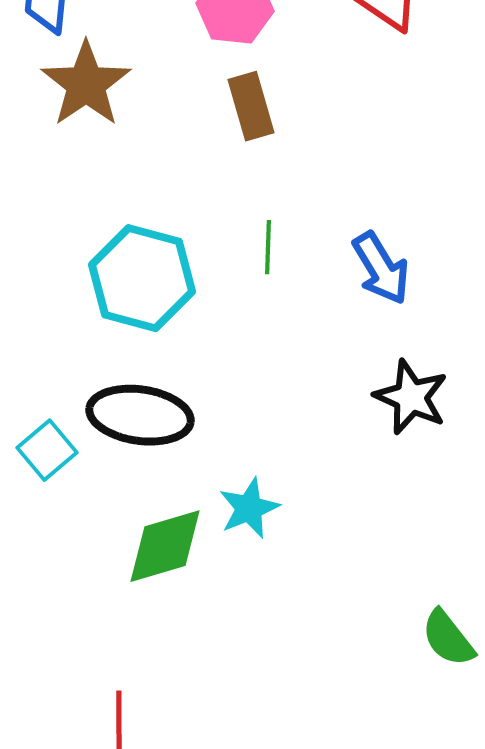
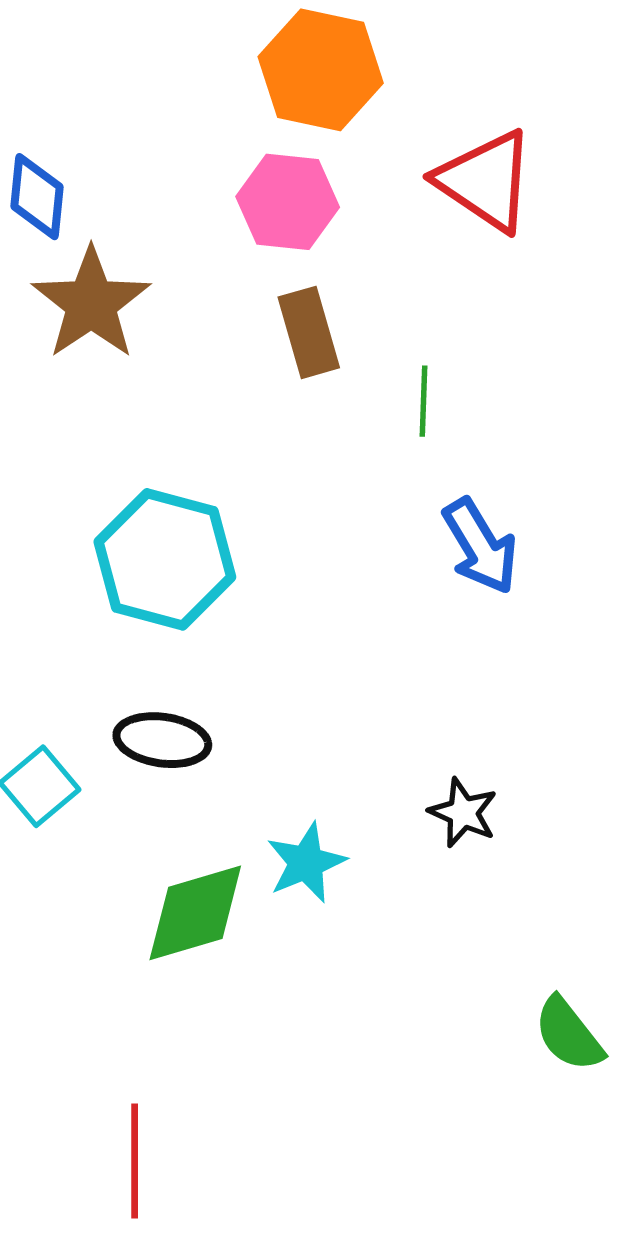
green line: (268, 247) -> (424, 401), moved
black star: (411, 397) -> (463, 813), moved, size x0.7
black ellipse: (140, 415) -> (162, 740), size x0.7

